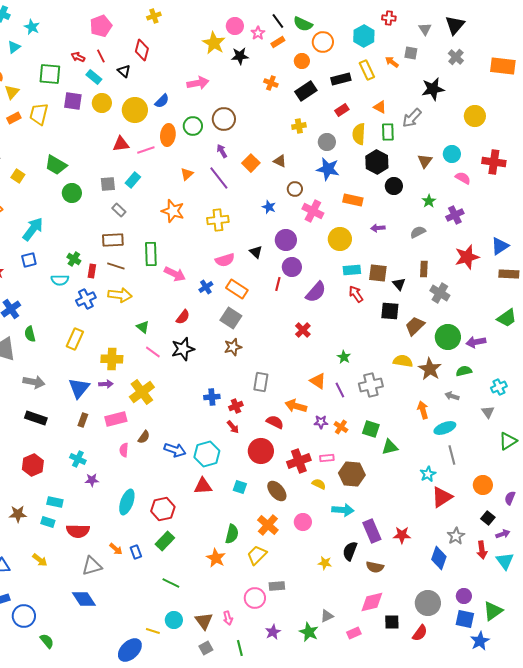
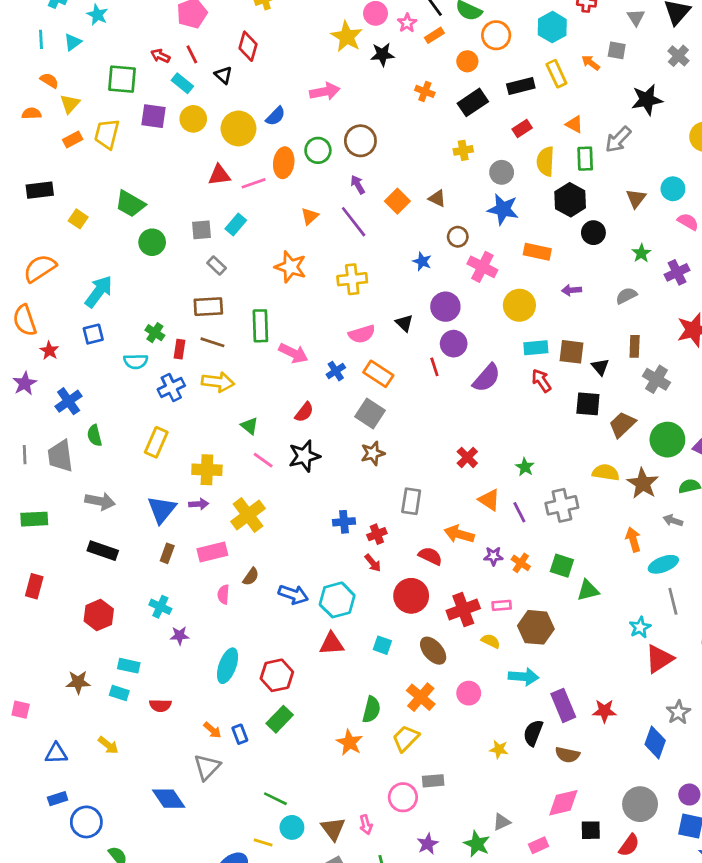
red line: (278, 284) -> (434, 367), turned -32
red cross: (303, 330) -> (467, 457), moved
red semicircle: (78, 531) -> (160, 705), size x0.7
gray triangle: (92, 566) -> (207, 767), moved, turned -30
green line: (171, 583) -> (275, 799), moved

